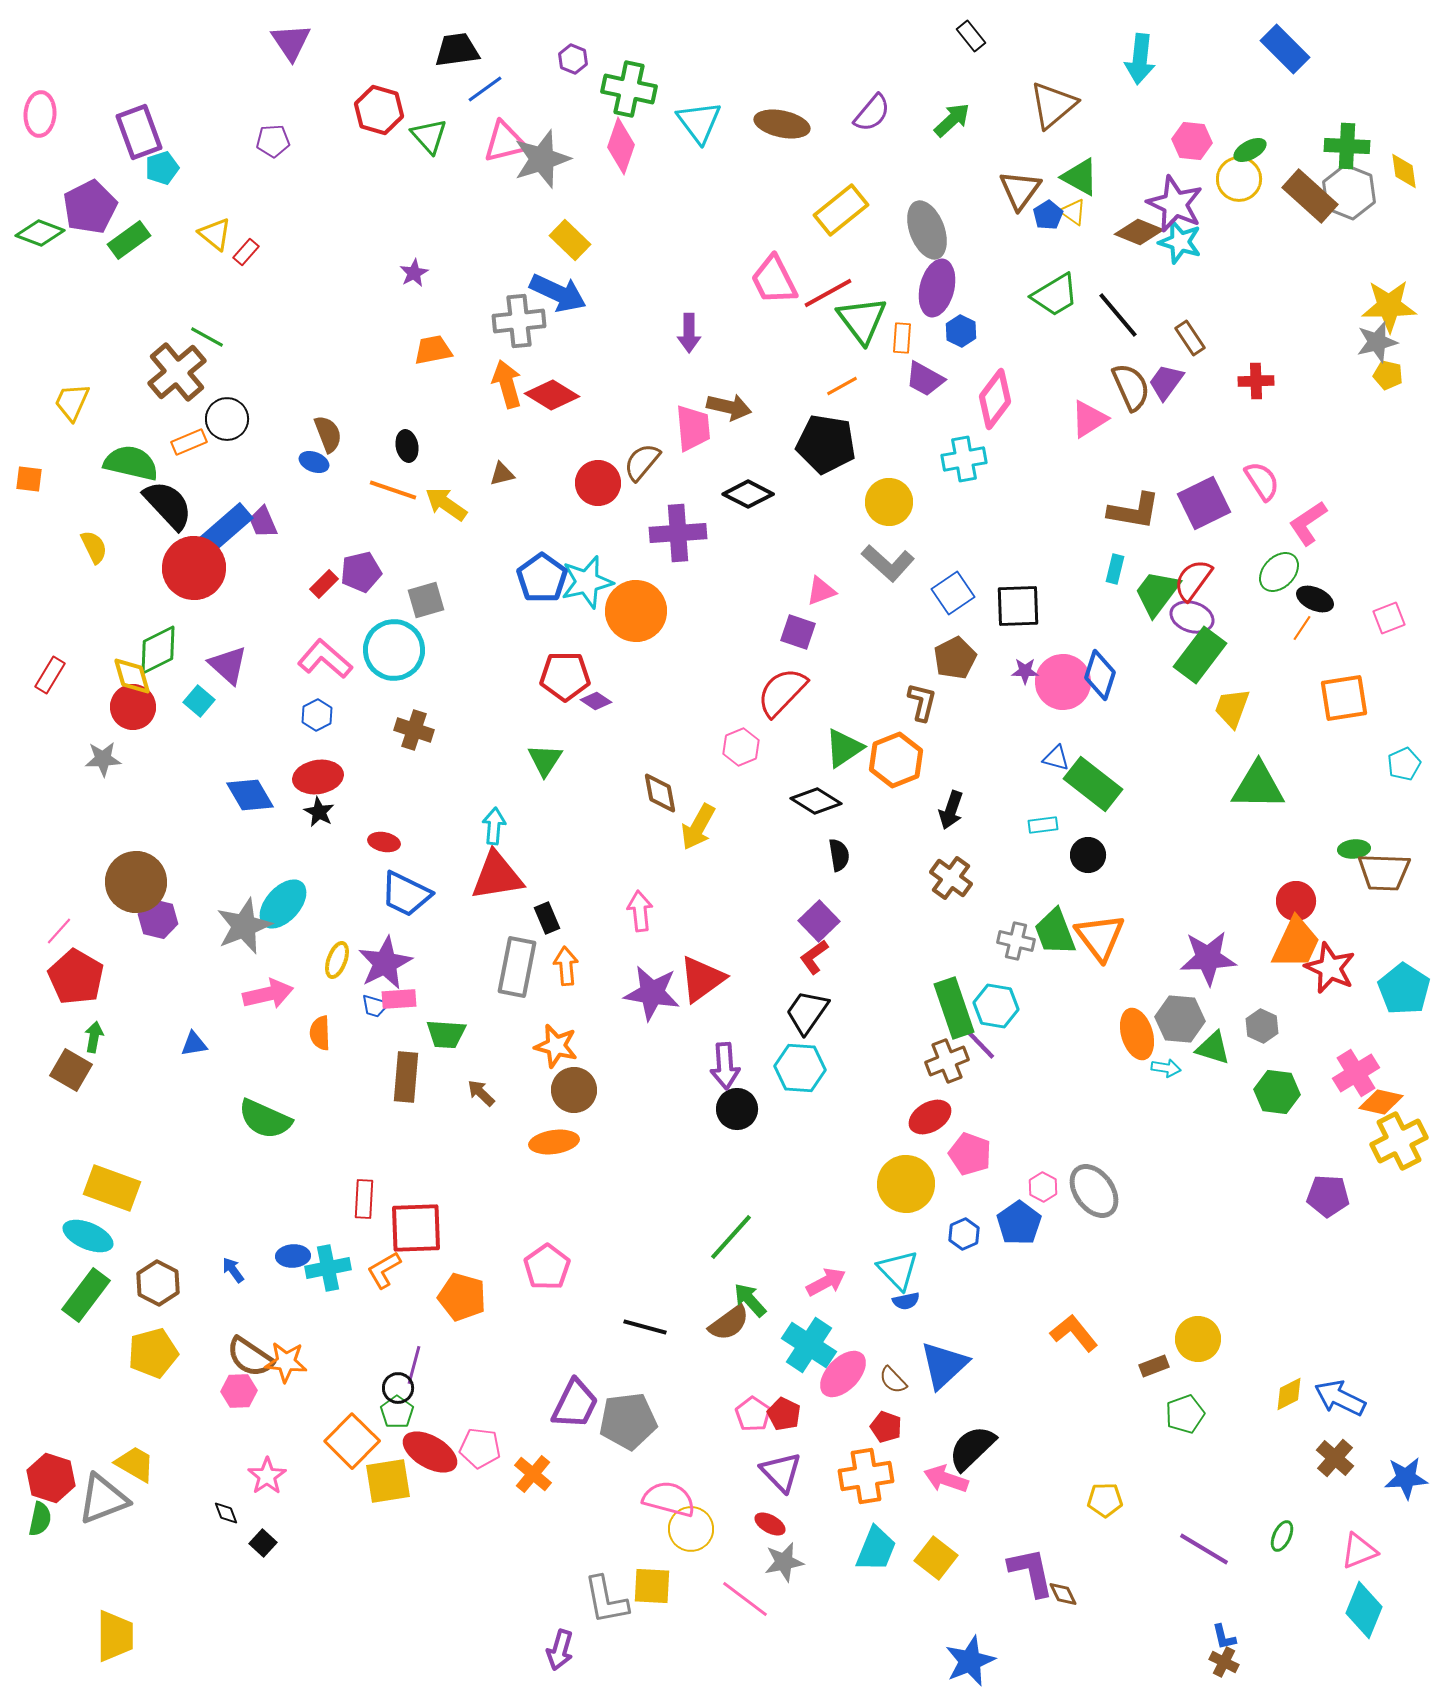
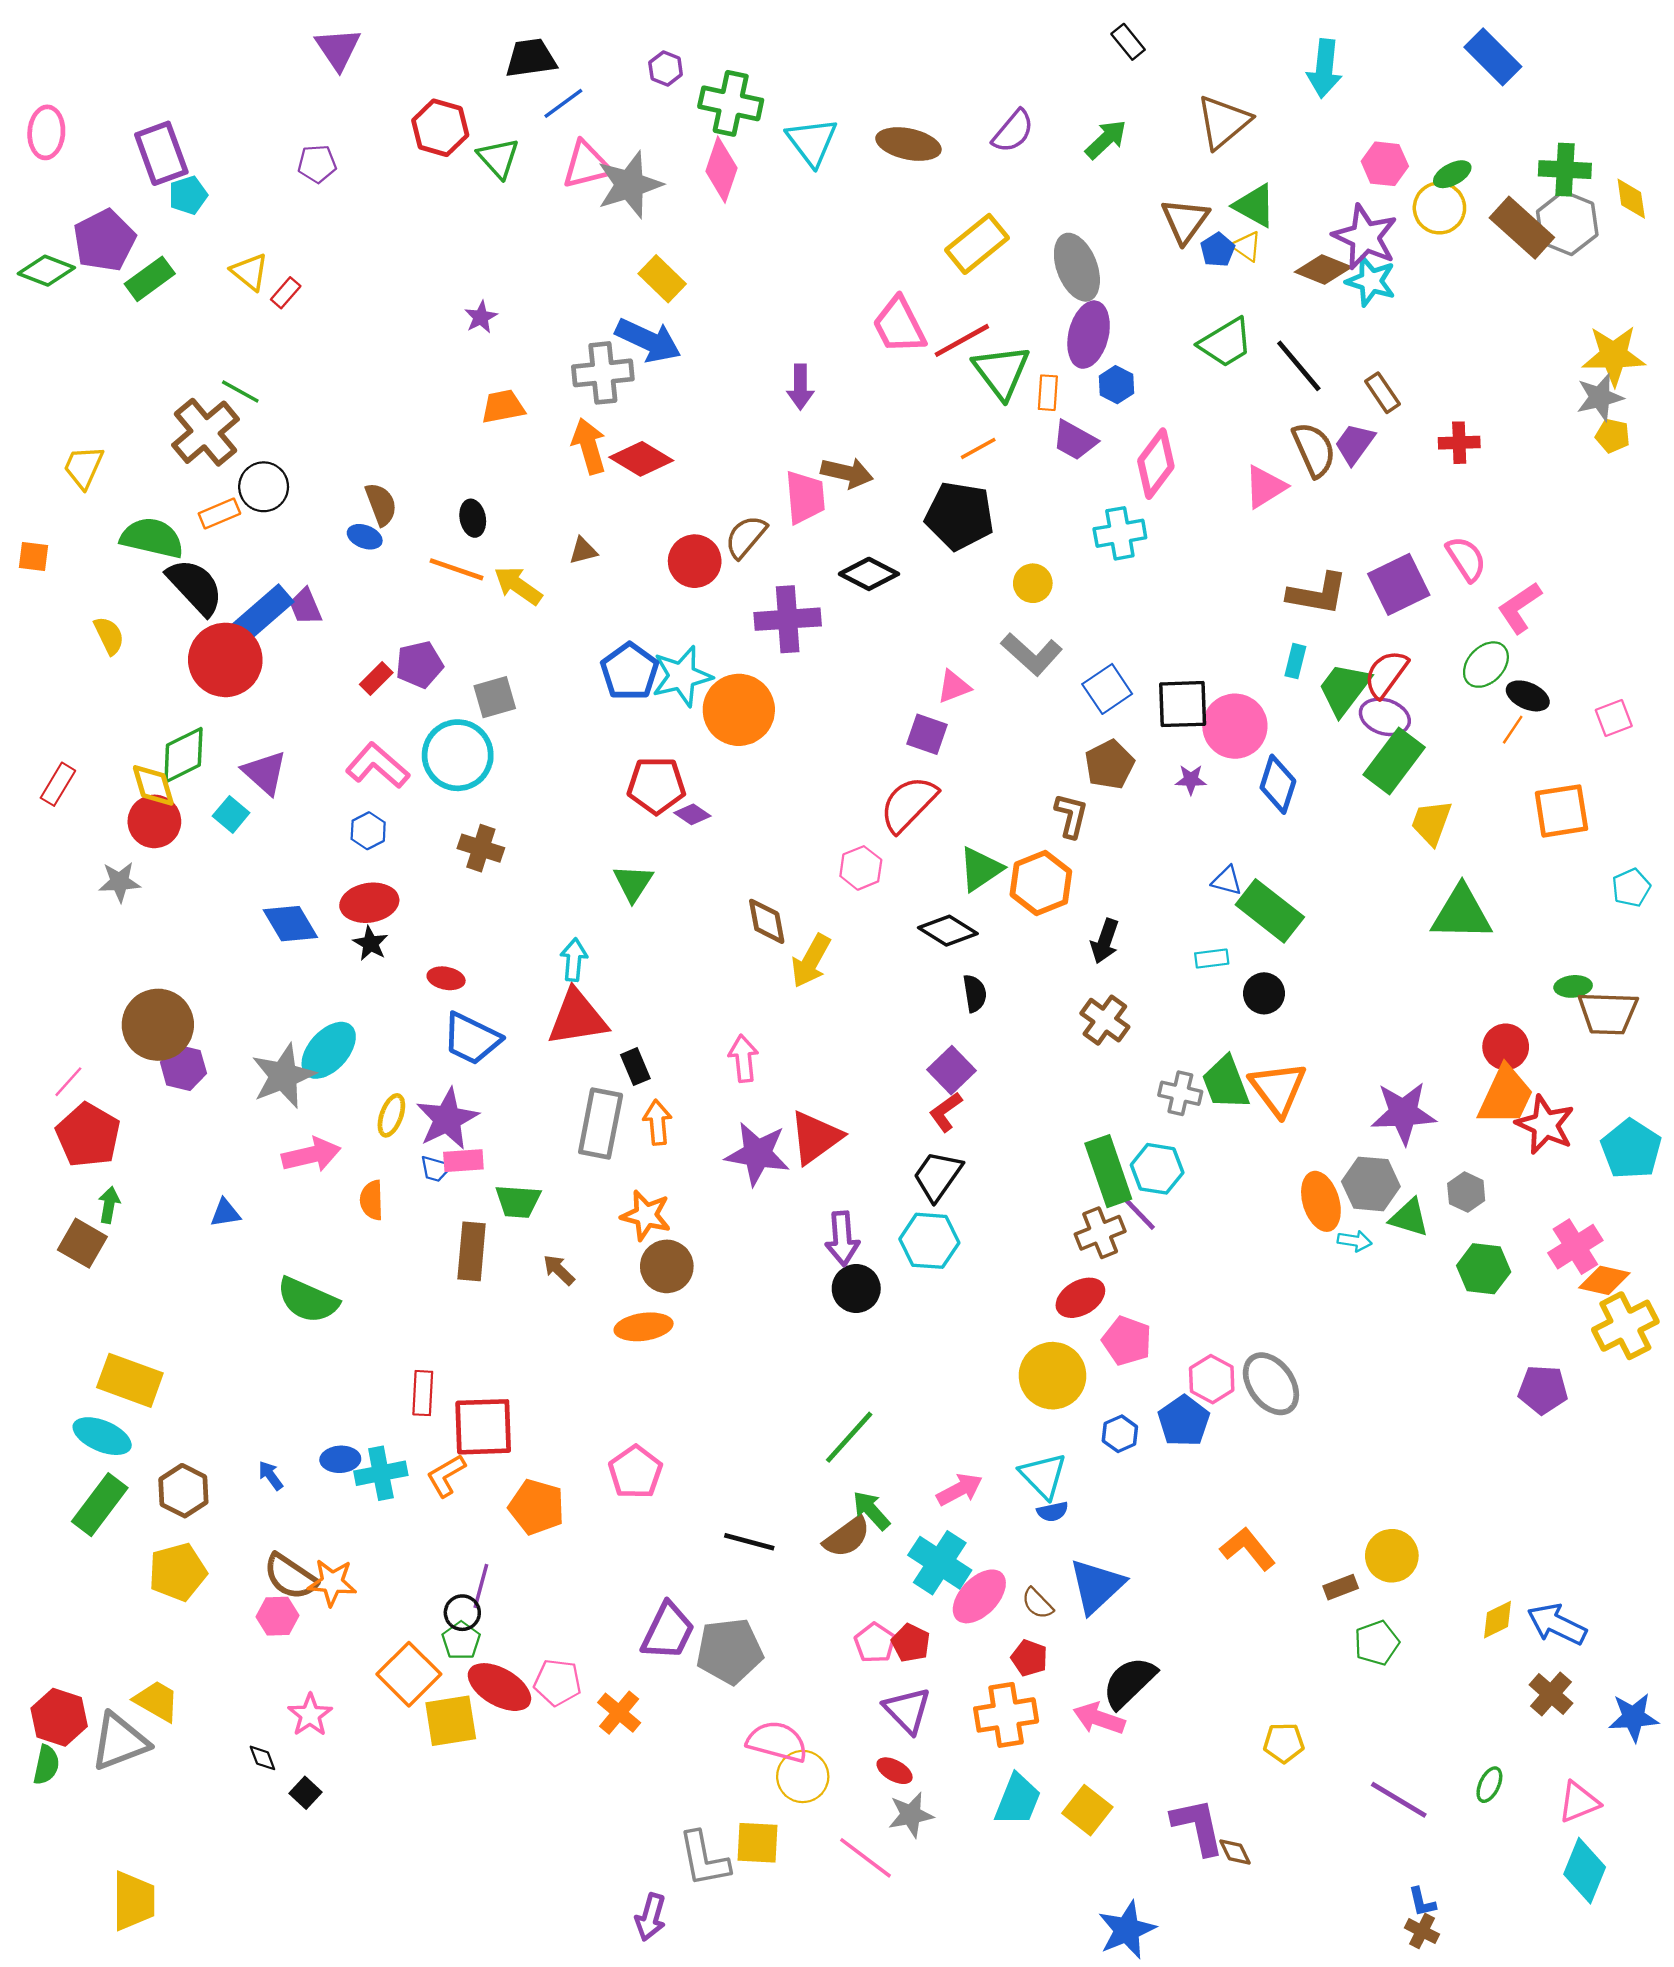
yellow circle: (889, 502) -> (1033, 583), size x0.7
pink circle: (1063, 682) -> (1235, 726), moved
pink hexagon: (1043, 1187) -> (1212, 1379), size x1.4

